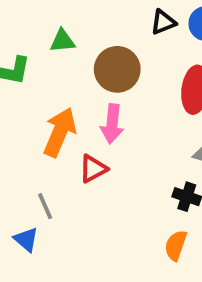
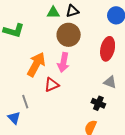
black triangle: (163, 22) -> (72, 11), moved
green triangle: (62, 41) -> (53, 13), moved

